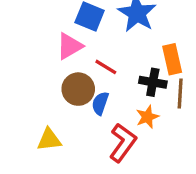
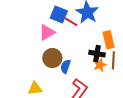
red line: (106, 67) -> (71, 22), moved
orange star: (147, 117) -> (100, 65), moved

